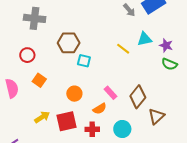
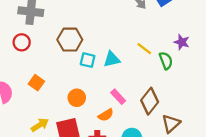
cyan triangle: (144, 39) -> (112, 59), moved
yellow line: (123, 49) -> (144, 49), moved
red circle: (27, 55) -> (22, 42), moved
green semicircle: (169, 64) -> (166, 61), moved, turned -133

